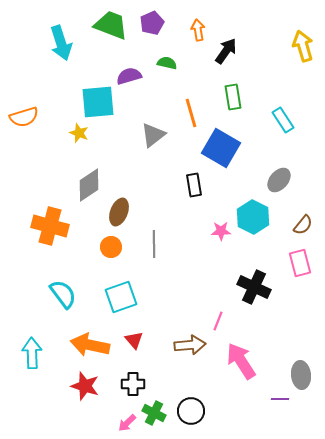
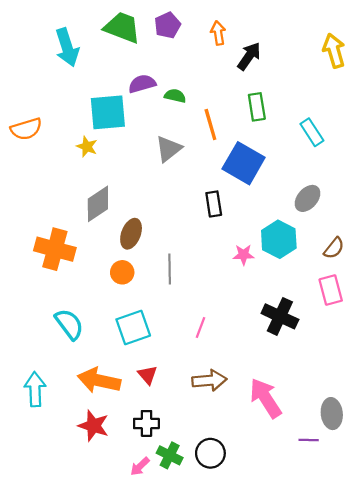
green semicircle: (167, 63) -> (175, 96), moved
pink line: (218, 321) -> (201, 327), moved

